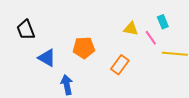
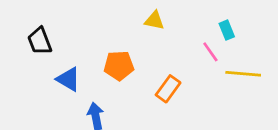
yellow triangle: (131, 29) -> (154, 20), moved

